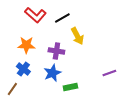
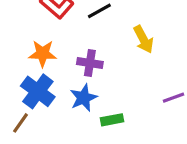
yellow arrow: (77, 36) -> (143, 39), moved
blue cross: (23, 69) -> (38, 91), size x1.5

